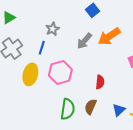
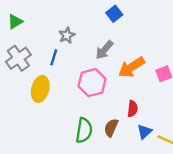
orange arrow: (109, 36) -> (131, 67), moved
pink hexagon: (60, 73) -> (92, 83), moved
red semicircle: (100, 82) -> (133, 109), moved

